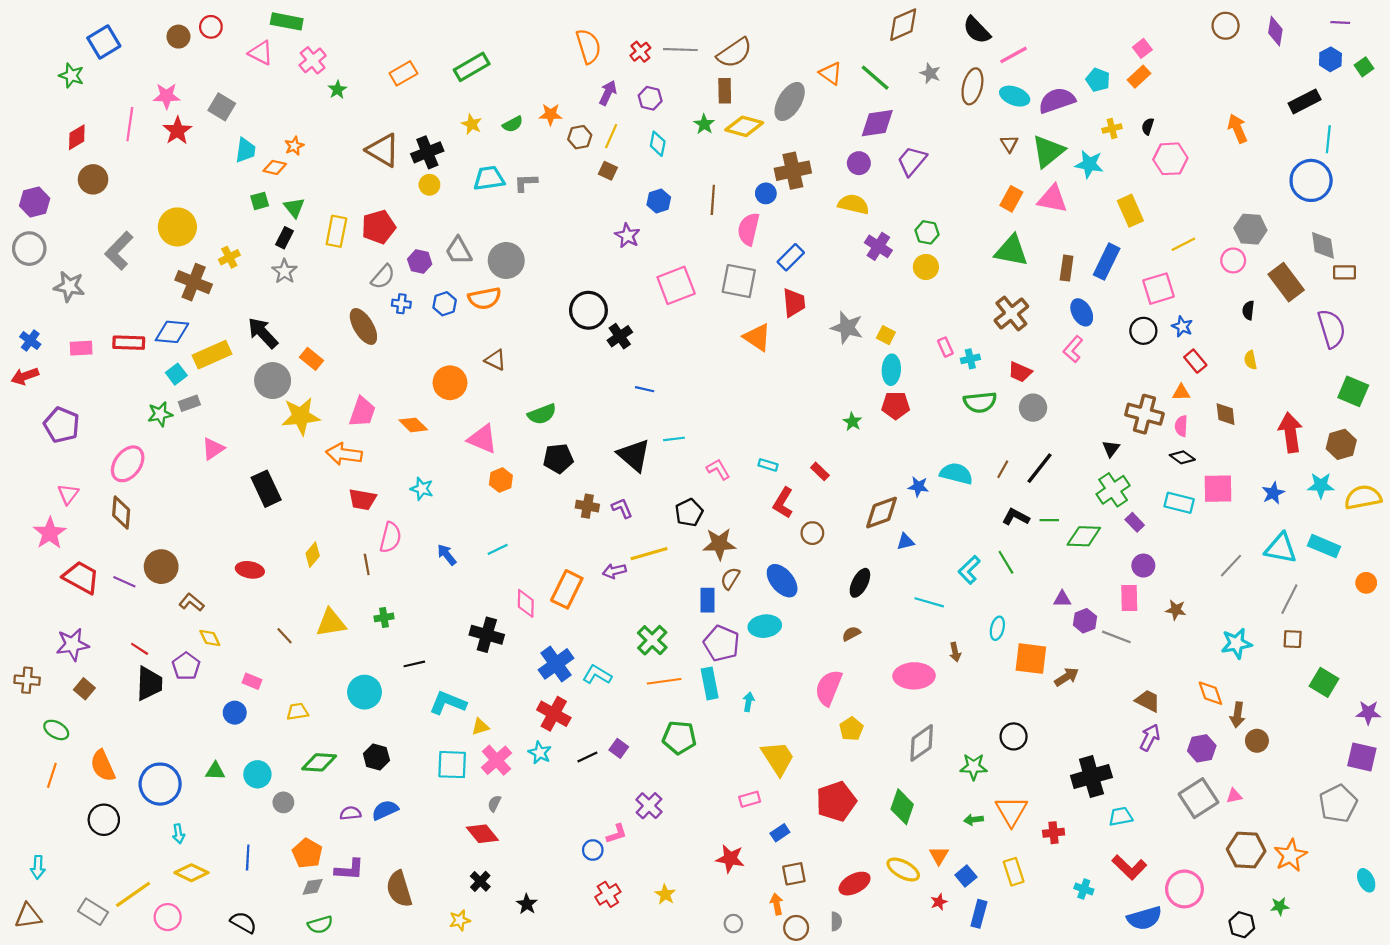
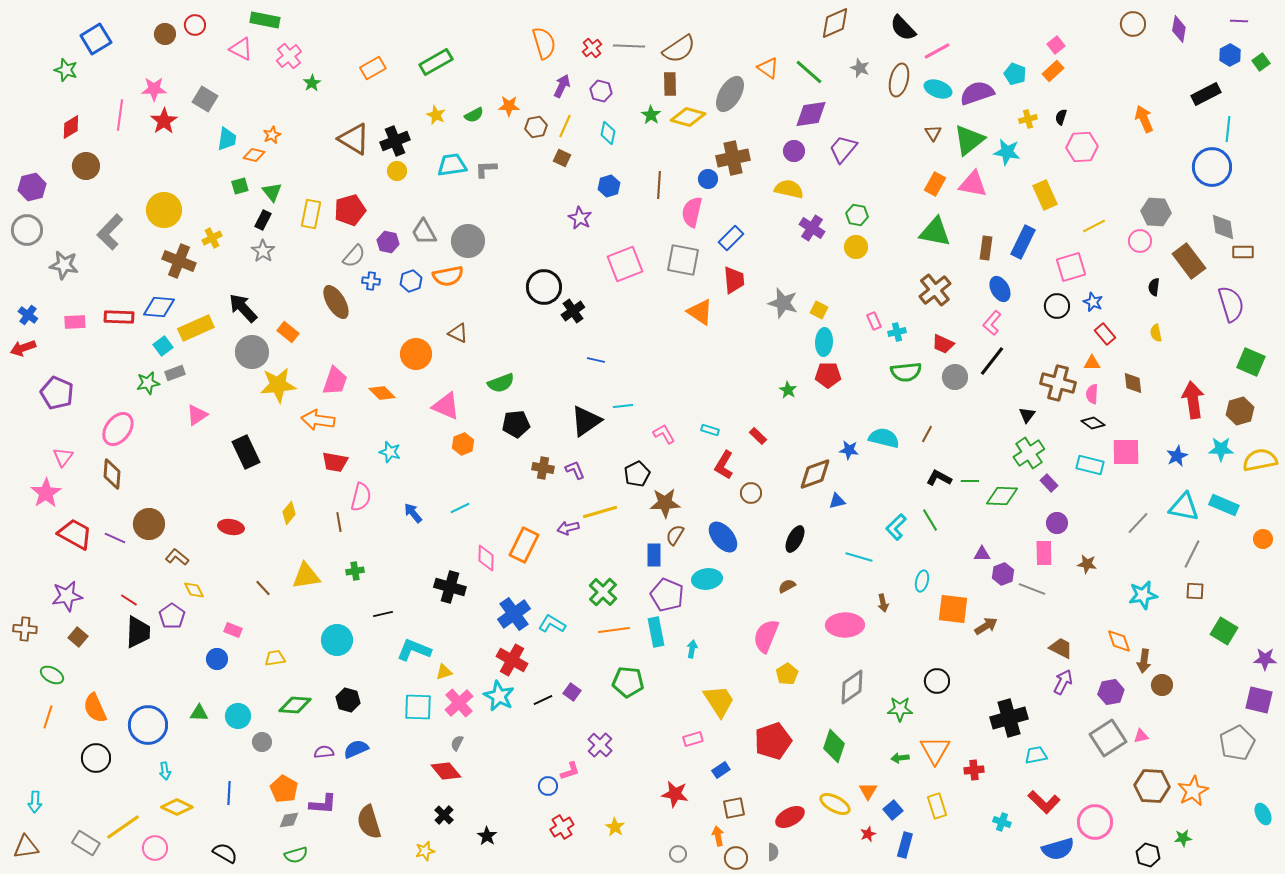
black triangle: (634, 455) -> (586, 421), turned 44
black line: (1040, 468) -> (992, 361), moved
cyan star: (540, 753) -> (499, 696), size x1.4

